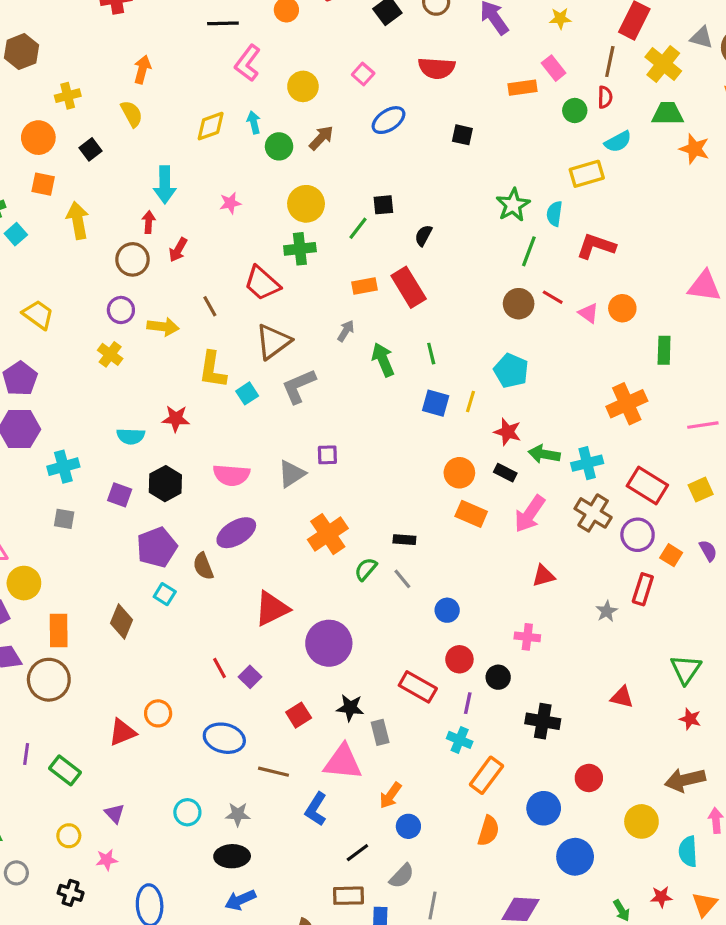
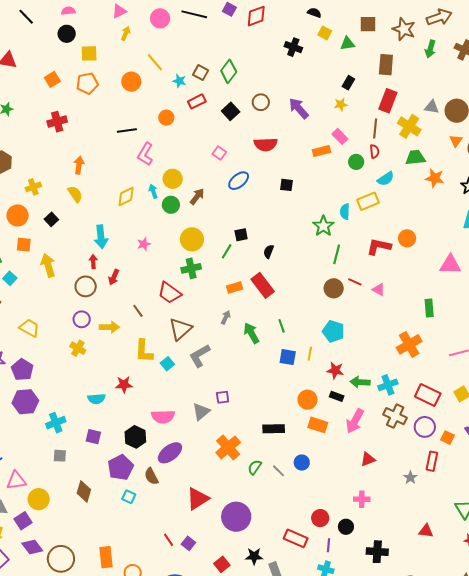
yellow circle: (303, 86) -> (173, 179), moved
cyan semicircle: (554, 214) -> (345, 212), moved
orange circle: (622, 308) -> (407, 238), moved
black hexagon: (165, 484) -> (135, 437), moved
black rectangle: (404, 540) -> (274, 429), moved, size x1.5
blue circle: (447, 610) -> (302, 463), moved
brown diamond: (121, 622) -> (84, 491), moved
orange rectangle: (59, 630) -> (106, 557), moved

